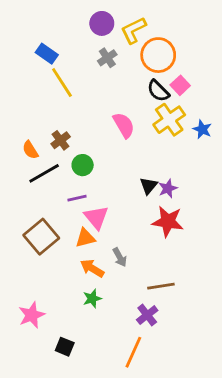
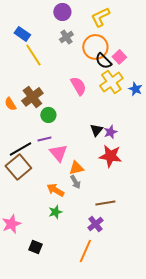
yellow L-shape: (133, 30) -> (100, 17), moved
orange circle: (158, 55) -> (95, 47), moved
brown cross: (61, 140) -> (32, 97), size x1.5
black line: (44, 173) -> (20, 149), moved
orange triangle: (85, 238) -> (76, 168), moved

